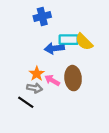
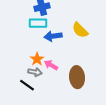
cyan rectangle: (69, 40) -> (38, 23), moved
brown ellipse: (73, 78) -> (77, 77), moved

